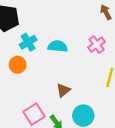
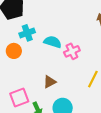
pink cross: (97, 45) -> (72, 51), moved

